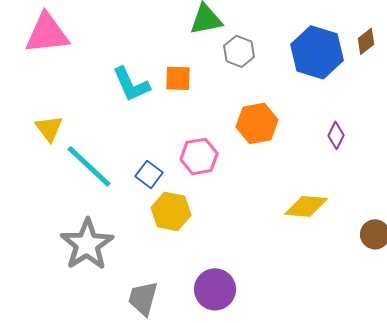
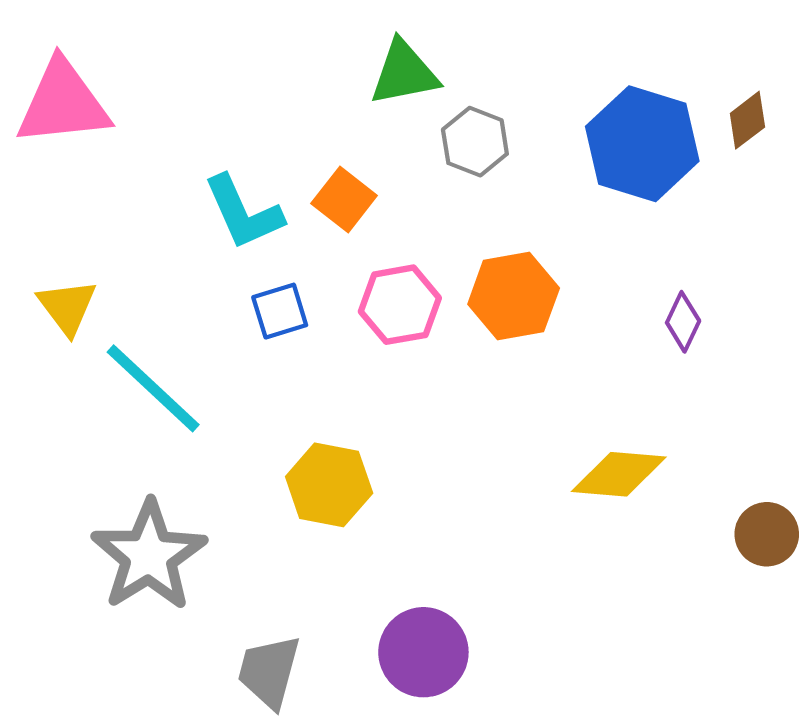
orange square: (178, 78) -> (344, 200), turned 36
pink hexagon: (199, 156) -> (400, 305), moved
blue square: (149, 174) -> (280, 311), moved, turned 36

